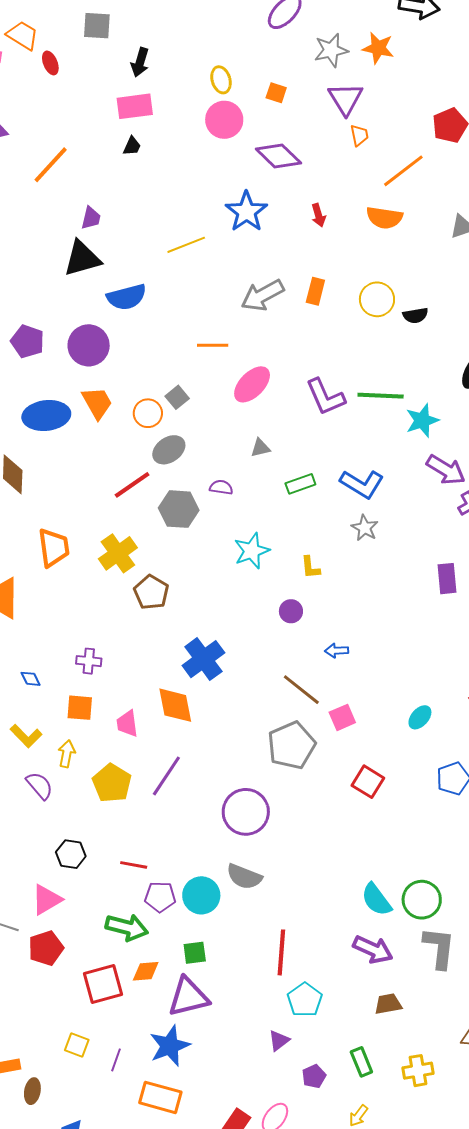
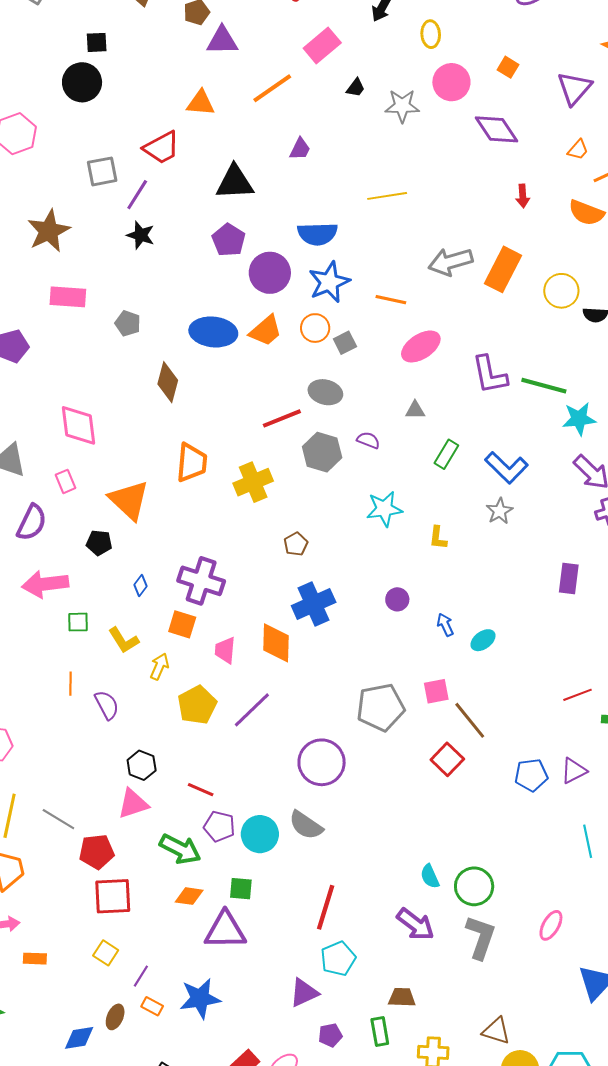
gray star: (331, 50) -> (402, 106), moved
yellow ellipse: (221, 80) -> (431, 34), moved
pink rectangle: (135, 106) -> (322, 46), moved, turned -45
orange trapezoid: (359, 135) -> (578, 150), moved, turned 40
blue star: (246, 212) -> (329, 282), moved
black triangle: (82, 258) -> (235, 182), moved
orange rectangle: (315, 291) -> (503, 269), size x1.6
purple pentagon: (27, 341) -> (229, 240), moved
orange trapezoid: (97, 403) -> (266, 331), turned 66
orange circle: (148, 413) -> (315, 328), moved
gray ellipse: (169, 450) -> (325, 392), turned 36
green rectangle: (300, 484) -> (446, 454), turned -52
brown pentagon: (151, 592) -> (296, 544), moved, size x0.7
purple circle: (291, 611) -> (397, 599), moved
blue arrow: (336, 651) -> (445, 625), turned 55
purple cross: (89, 661) -> (201, 581), size x1.8
blue diamond: (31, 679) -> (141, 586), turned 50
brown line: (301, 690) -> (470, 720), moved
cyan ellipse: (420, 717) -> (483, 640), moved
purple semicircle: (40, 786) -> (107, 705), moved
pink triangle: (47, 900) -> (133, 804), moved
cyan semicircle: (376, 900) -> (430, 876), size x0.7
red square: (103, 984) -> (113, 896), moved
brown trapezoid: (388, 1004) -> (402, 997), moved
purple triangle: (279, 1040) -> (304, 993), size x1.4
blue star: (170, 1046) -> (200, 998), moved
brown ellipse: (32, 1091) -> (115, 1017), moved
orange rectangle: (160, 1097) -> (152, 1006), moved, size x0.5

